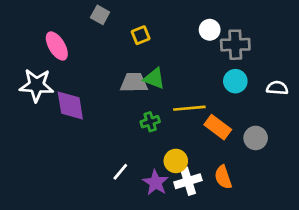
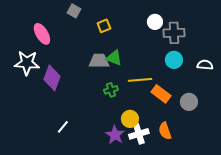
purple diamond: (70, 106) -> (52, 78), turned 30
white line: (120, 172) -> (63, 127), moved

